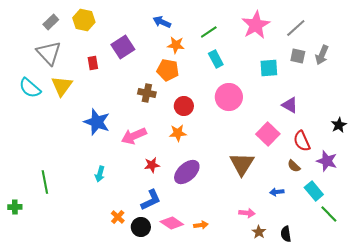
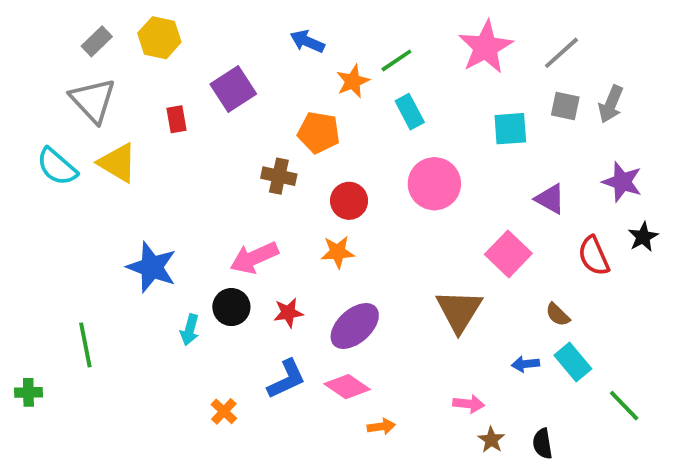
orange star: (176, 45) -> (353, 81), moved, turned -30
yellow triangle: (62, 86) -> (118, 163), turned -35
blue star: (97, 122) -> (152, 267), moved
red semicircle: (302, 141) -> (594, 256), moved
purple star: (327, 161) -> (622, 182), moved
cyan rectangle: (314, 191) -> (573, 362), moved
pink diamond: (172, 223) -> (347, 387), moved
black circle: (141, 227) -> (231, 307), moved

